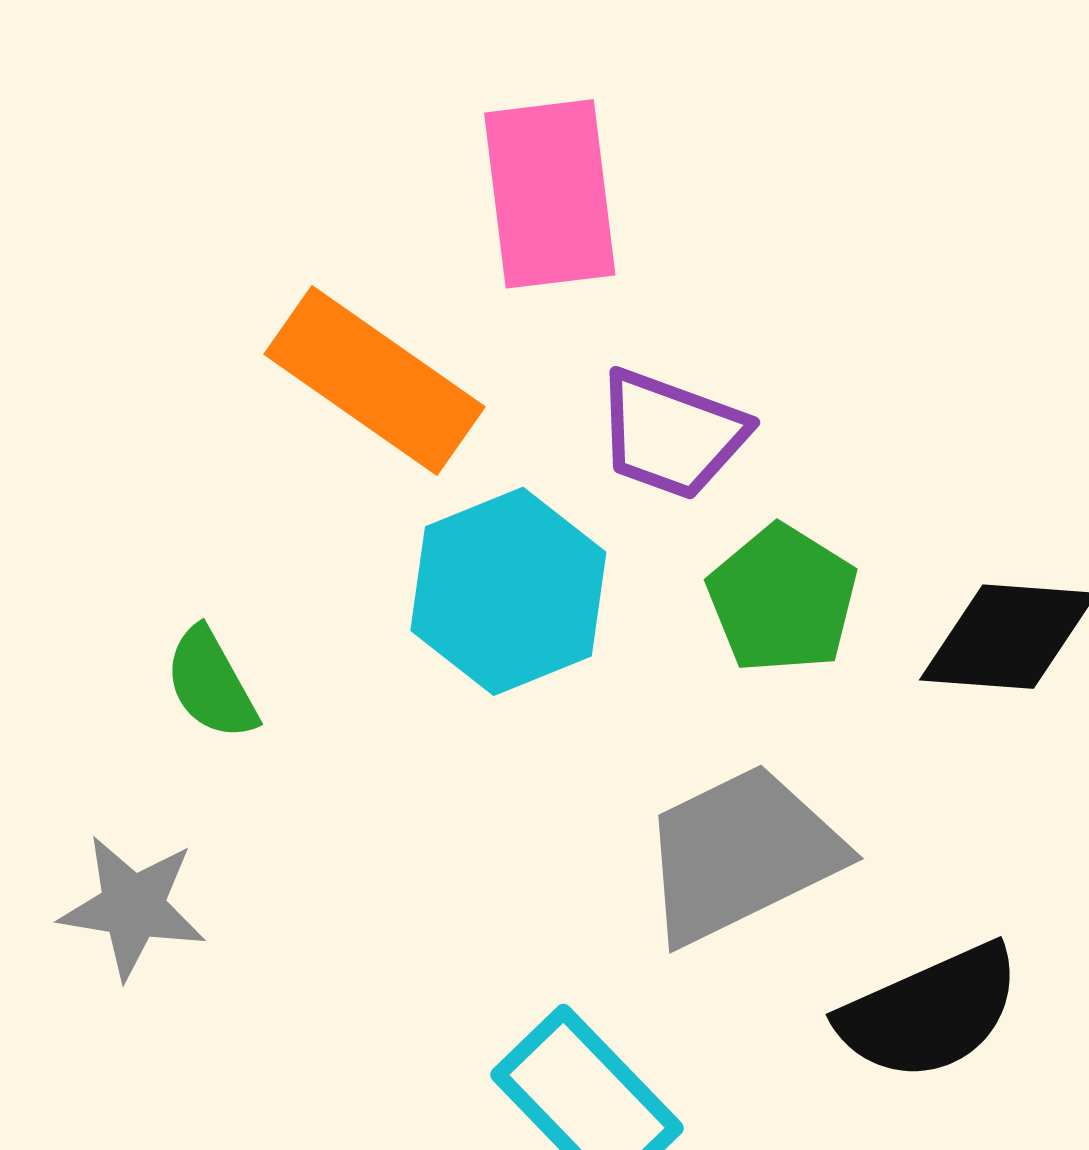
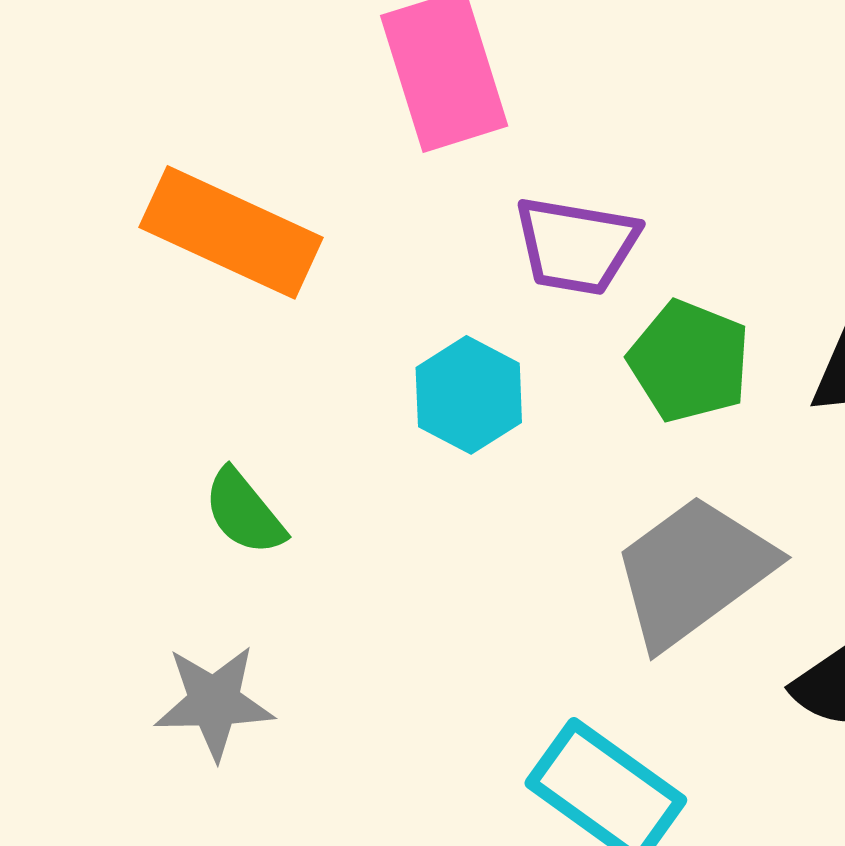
orange rectangle: (375, 380) -> (231, 232), moved
cyan hexagon: (508, 591) -> (469, 395), size x0.7

